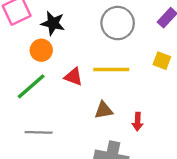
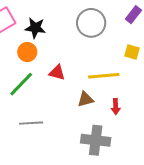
yellow line: (111, 69) -> (104, 76), moved

